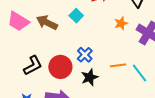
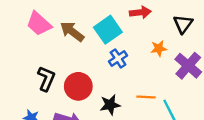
cyan square: (76, 16) -> (108, 30), size x1.6
blue cross: (85, 55) -> (118, 58), moved
black L-shape: (33, 65) -> (46, 79), turned -50

